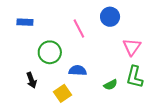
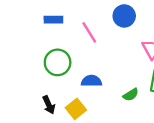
blue rectangle: (25, 22) -> (53, 20), moved
black arrow: (32, 80) -> (49, 105), moved

